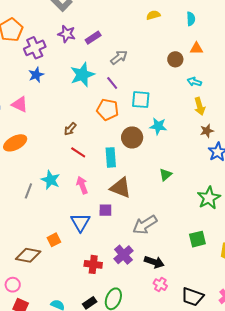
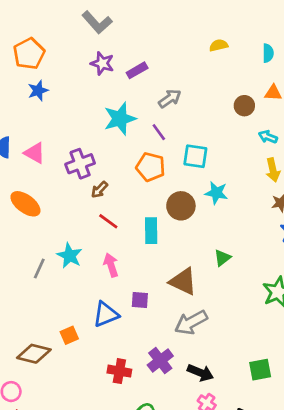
purple cross: (35, 48) -> (80, 164), moved
blue star: (36, 75) -> (38, 91), moved
orange ellipse: (15, 143) -> (25, 204), turned 60
brown triangle: (121, 188) -> (183, 281), moved
blue triangle: (80, 222) -> (106, 314), turned 35
green square: (197, 239) -> (260, 370), moved

